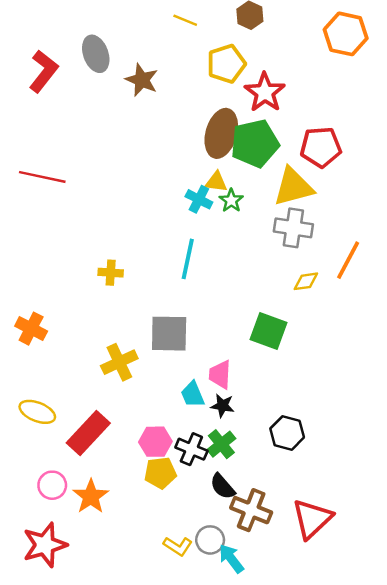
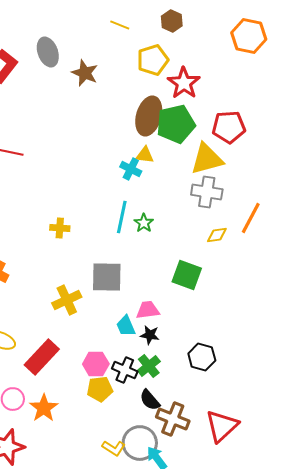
green star: (231, 201) -> (144, 223), moved
pink trapezoid: (220, 375) -> (148, 310), turned 80
gray circle: (210, 540) -> (140, 443), size x1.5

